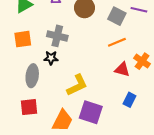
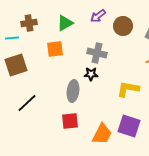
orange square: (23, 39) -> (55, 49), moved
yellow L-shape: (77, 85) -> (128, 89), moved, turned -145

